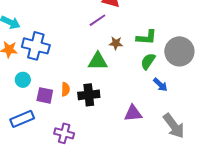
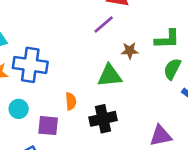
orange semicircle: (65, 89) -> (71, 101), moved

